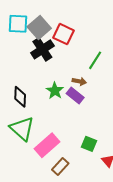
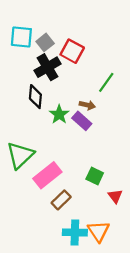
gray square: (39, 28) -> (45, 42), size x0.7
black diamond: (20, 97) -> (35, 97), moved
green triangle: (22, 129) -> (20, 155), turned 32

